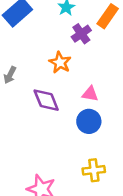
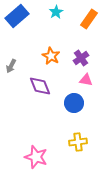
purple cross: (81, 34) -> (81, 58), moved
pink triangle: (90, 94) -> (86, 80), moved

